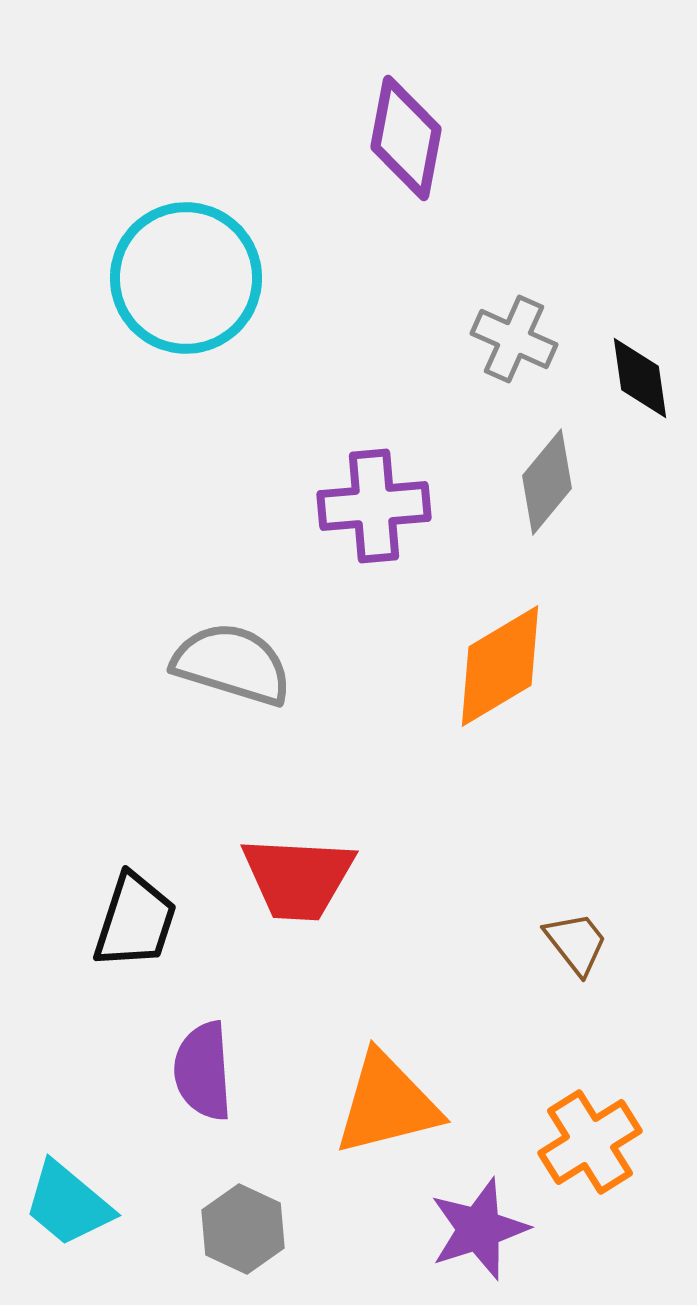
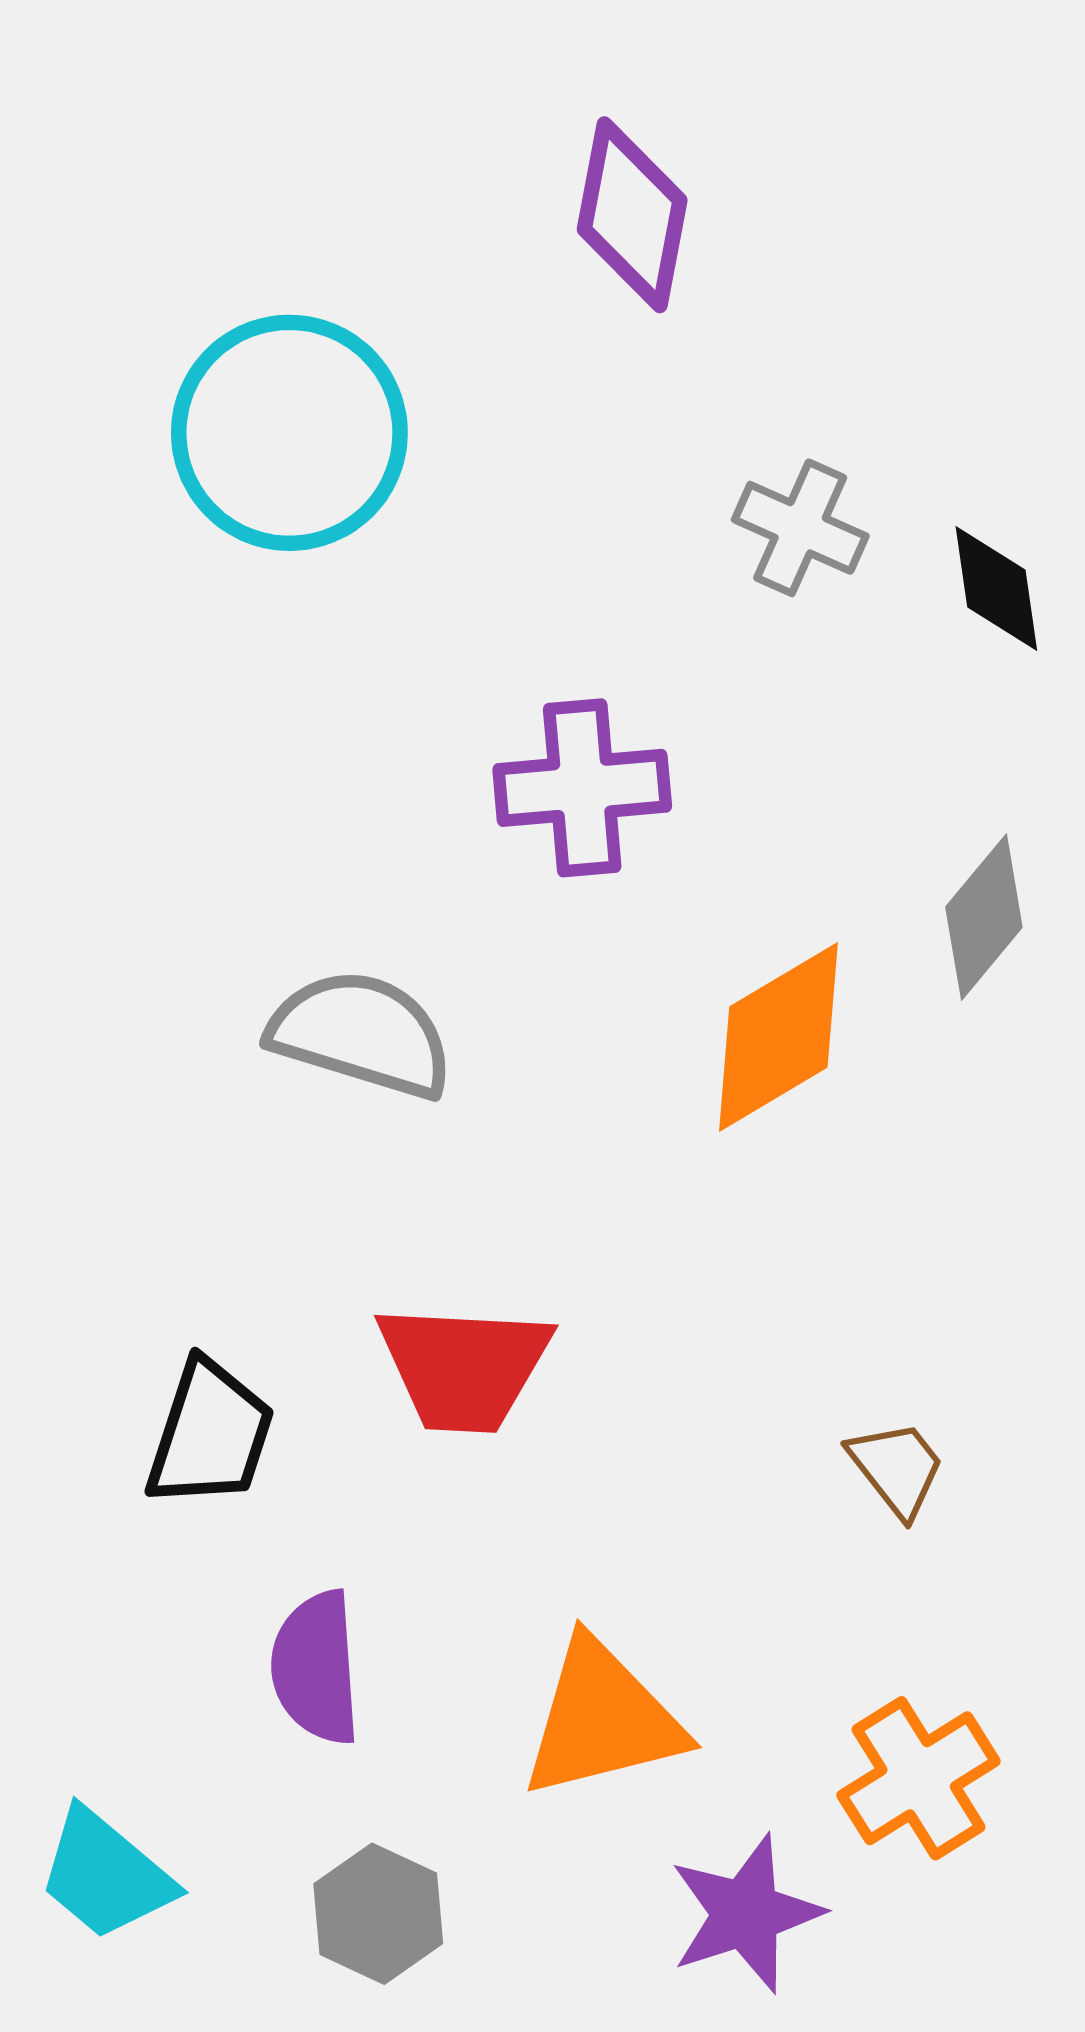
gray diamond: (547, 482) -> (984, 917), moved

